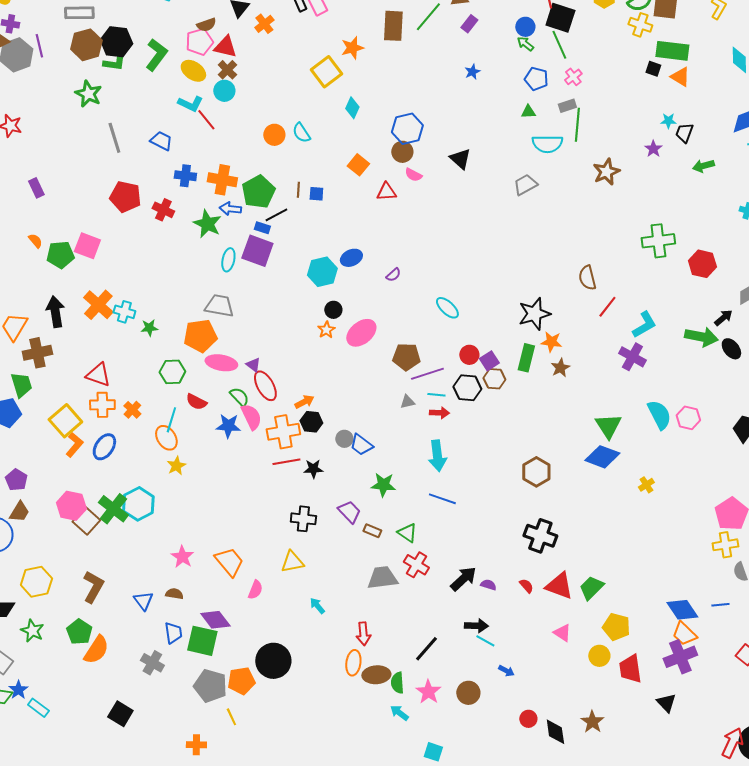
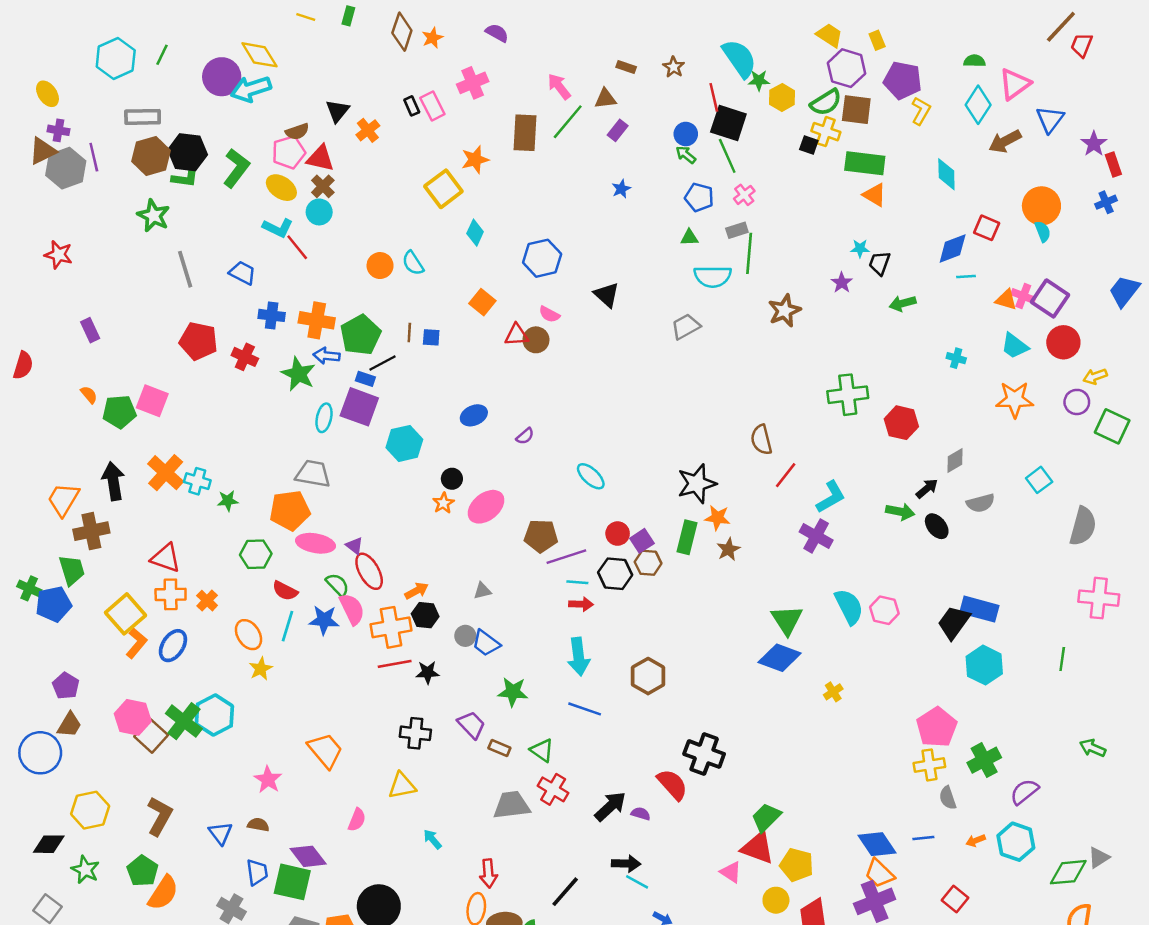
black square: (653, 69) -> (809, 145), moved
brown circle: (402, 152) -> (536, 340), moved
cyan hexagon: (322, 272) -> (404, 443), moved
green arrow: (701, 337) -> (900, 512), size x0.7
gray triangle: (407, 402) -> (482, 591), moved
cyan line: (171, 420) -> (287, 626), moved
brown hexagon: (536, 472) -> (648, 676), moved
orange trapezoid: (229, 562) -> (325, 750), moved
red semicircle: (526, 586) -> (672, 784), moved, size x1.8
red triangle: (559, 586) -> (758, 848), moved

